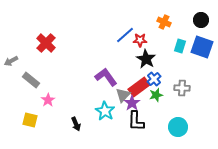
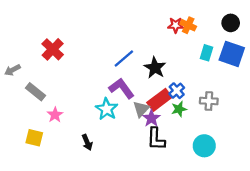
blue line: (125, 35) -> (124, 59), moved
red star: (140, 40) -> (176, 25), moved
black star: (146, 59) -> (155, 68), moved
cyan star: (105, 111) -> (107, 109), moved

